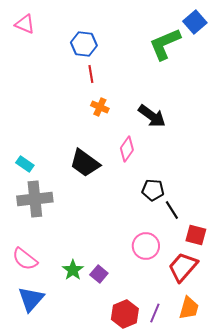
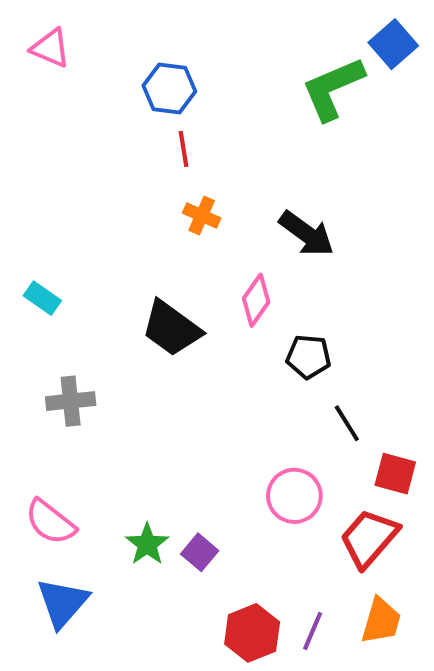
cyan rectangle: (25, 164) -> (42, 298), moved
black pentagon: (153, 190) -> (309, 357), moved
gray cross: (35, 199) -> (71, 401), size x0.7

